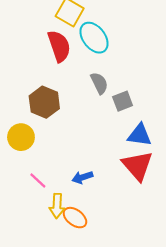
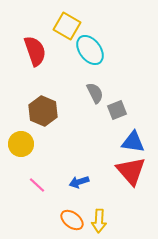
red semicircle: (59, 46) -> (35, 51), moved
yellow arrow: (57, 206) -> (99, 221), moved

